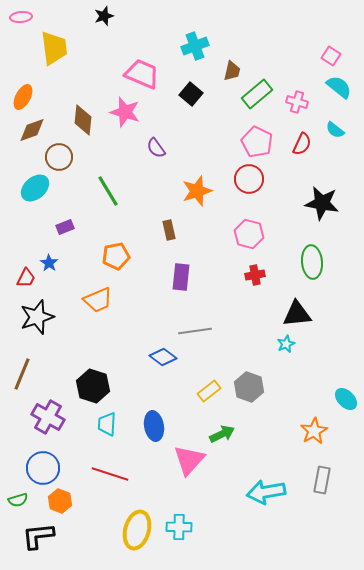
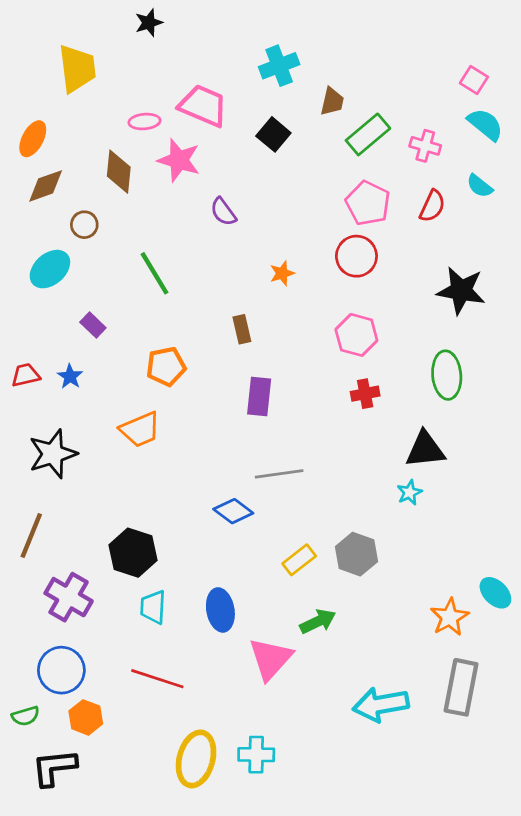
pink ellipse: (21, 17) -> (144, 122), moved
brown circle: (59, 157) -> (84, 225), size x0.7
orange star: (197, 191) -> (282, 273), size x0.6
purple rectangle: (65, 227) -> (93, 325), turned 66
red trapezoid: (26, 278) -> (26, 375), moved, turned -130
cyan ellipse: (346, 399) -> (495, 593), moved
gray rectangle: (322, 480) -> (461, 687), size x1.4

